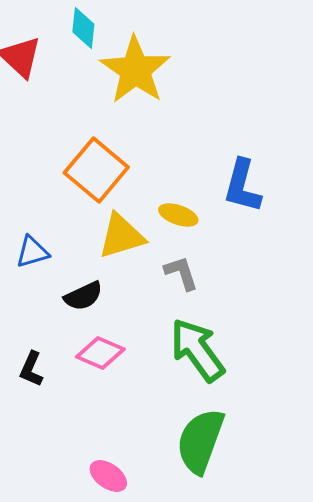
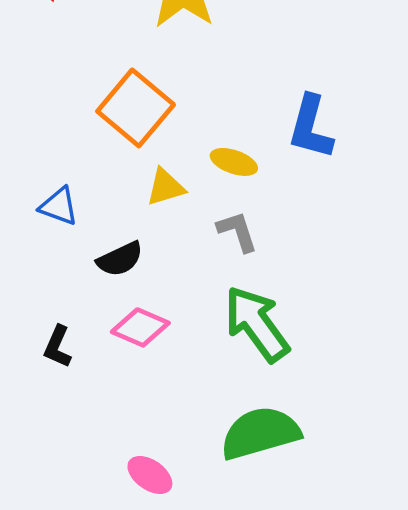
yellow triangle: (121, 236) -> (166, 187), size x0.7
blue triangle: (32, 252) -> (59, 206), turned 36
green semicircle: (200, 441) -> (260, 433), turned 54

